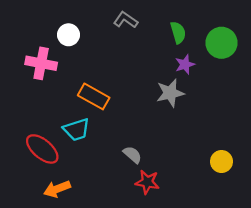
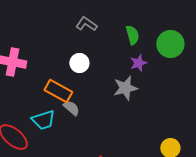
white circle: (69, 35) -> (79, 63), moved
gray semicircle: (132, 155) -> (71, 108), moved

